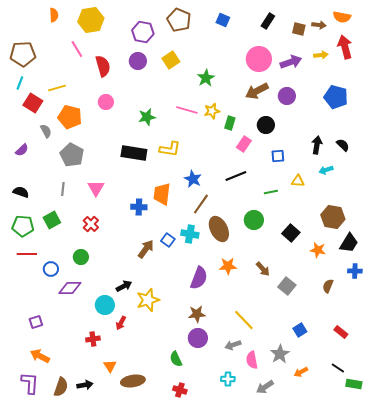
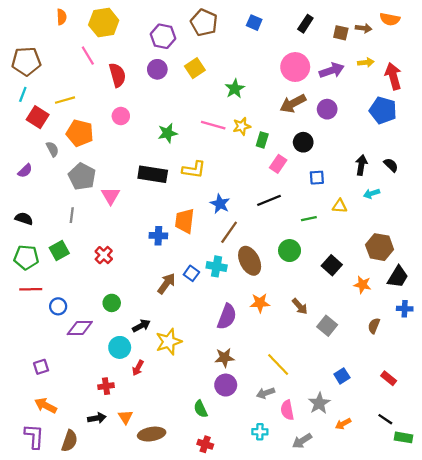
red arrow: (345, 47) -> (393, 76), moved
pink triangle: (96, 188) -> (111, 196), moved
green circle: (81, 257) -> (112, 303), moved
black arrow: (85, 385) -> (97, 418), moved

